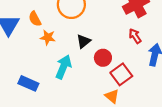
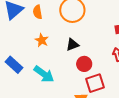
orange star: (48, 37) -> (42, 40), moved
cyan arrow: (63, 67) -> (44, 74), moved, turned 85

